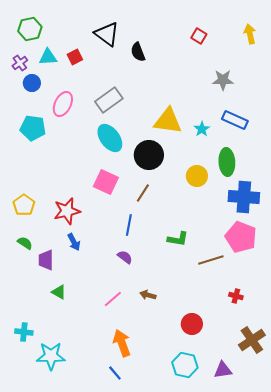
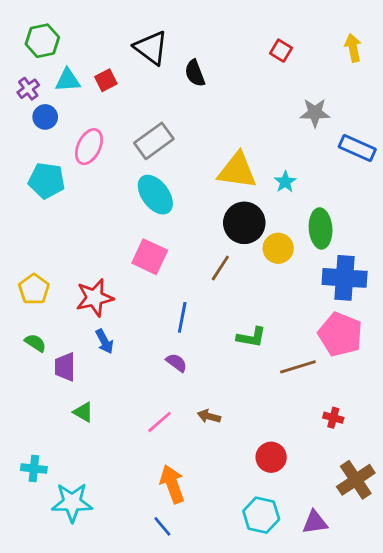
blue rectangle: (235, 120) -> (357, 148), moved
black circle: (149, 155) -> (244, 223), moved
brown line: (143, 193) -> (220, 268), moved

